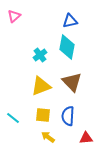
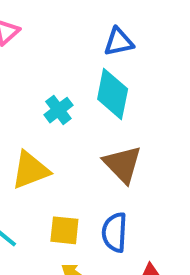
yellow triangle: (41, 86) -> (30, 170), moved

